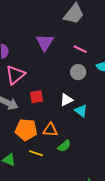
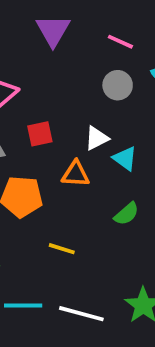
orange triangle: (50, 130) -> (76, 174), moved
green semicircle: (64, 146) -> (126, 214), moved
yellow line: (36, 153) -> (62, 249), moved

